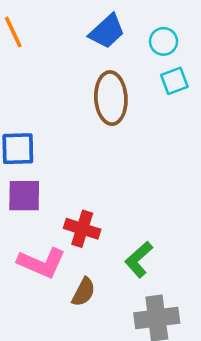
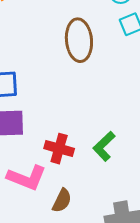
green L-shape: (139, 259) -> (104, 146), moved

